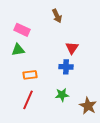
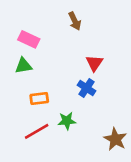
blue cross: (66, 67) -> (87, 88), turned 32
green star: (62, 95) -> (67, 121), moved
red line: (28, 100) -> (37, 131), turned 36

